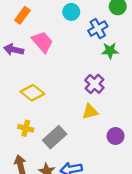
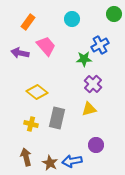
blue cross: (98, 29) -> (100, 45), moved
green star: (110, 51) -> (84, 59), moved
purple circle: (116, 136) -> (96, 145), moved
gray rectangle: (55, 137) -> (57, 118), moved, turned -35

